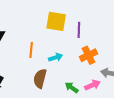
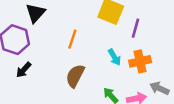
cyan arrow: (56, 57) -> (114, 57), moved, turned 64

